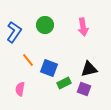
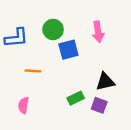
blue L-shape: (14, 32) -> (16, 38), turned 50
orange line: (28, 60) -> (33, 71), turned -48
blue square: (49, 68) -> (68, 50), moved, turned -36

